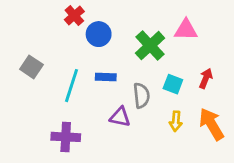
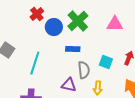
green cross: (150, 46) -> (78, 21), moved
blue rectangle: (106, 77) -> (73, 49), moved
yellow arrow: (176, 121) -> (98, 88), moved

